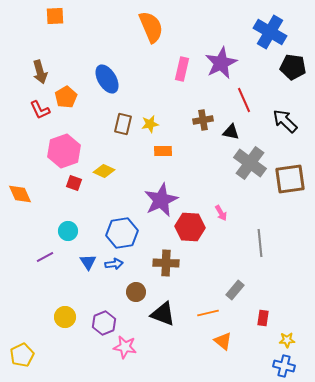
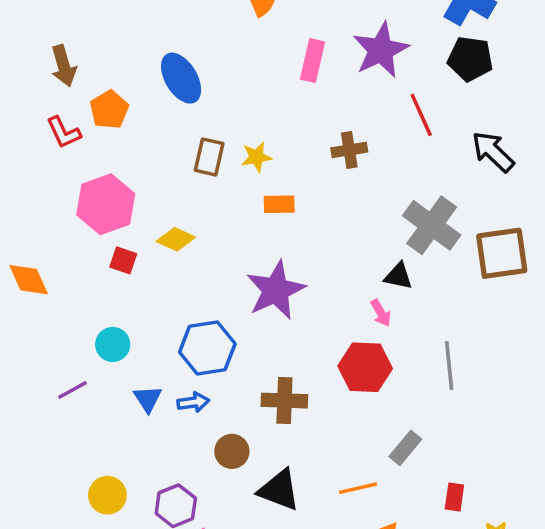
black pentagon: (293, 67) -> (470, 59), moved
black triangle: (231, 132) -> (398, 276), moved
red hexagon: (190, 227) -> (365, 367), moved

